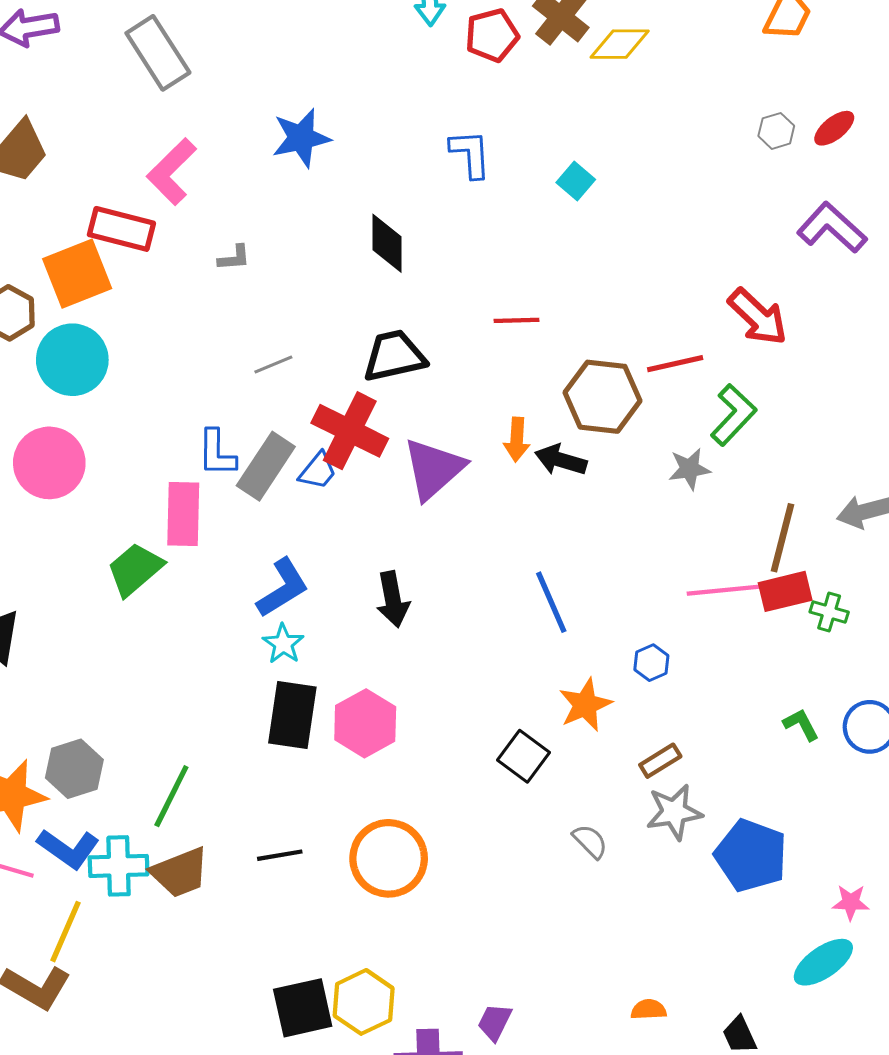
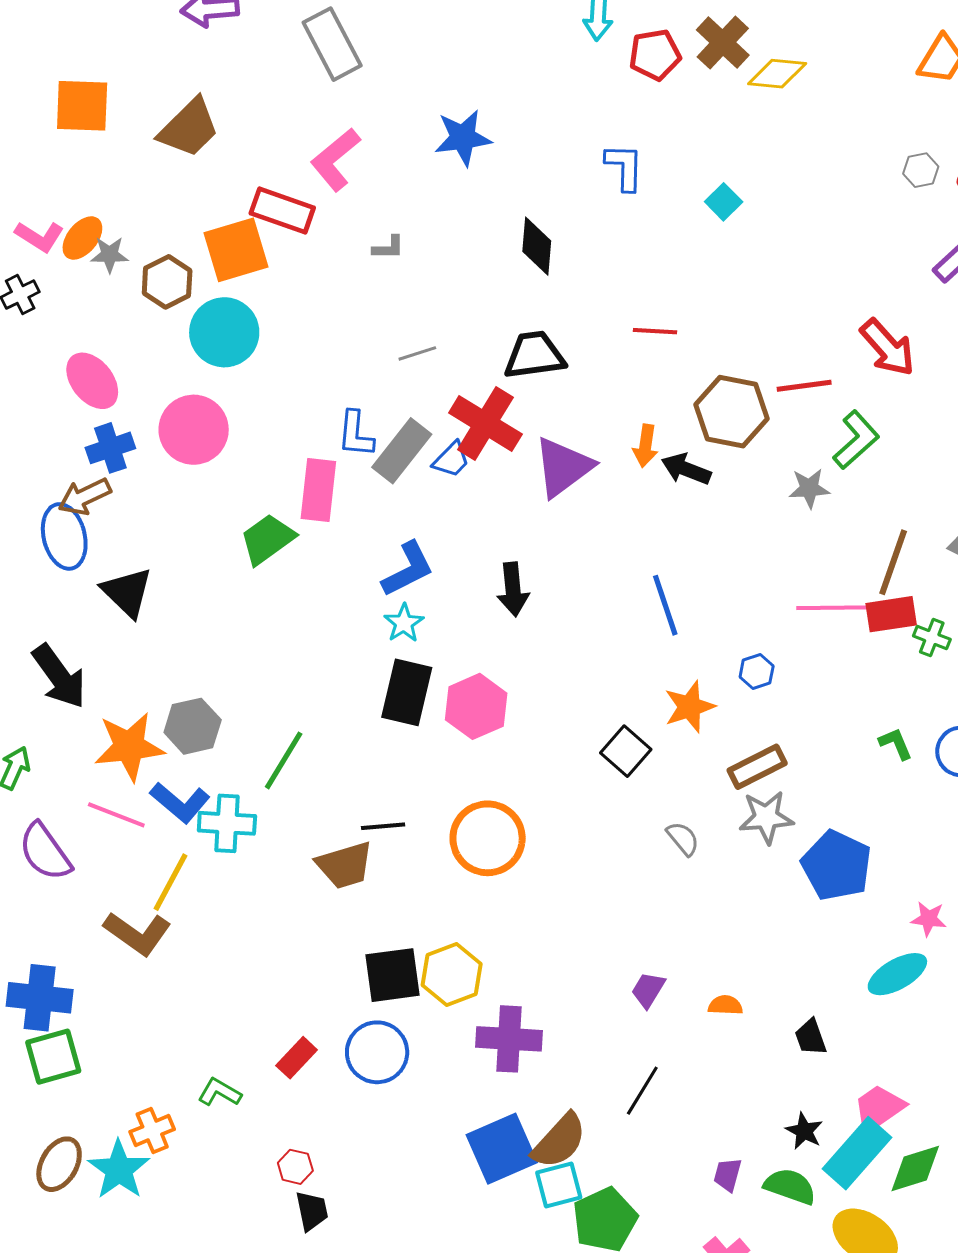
brown rectangle: (660, 761) -> (757, 767), size x1.4
brown trapezoid: (180, 872) -> (345, 865), moved
purple trapezoid: (495, 1022) -> (648, 990), moved

